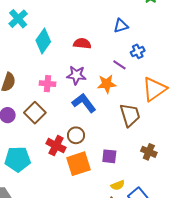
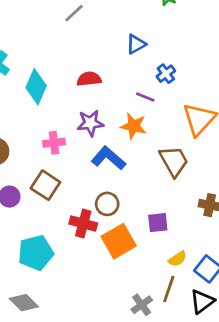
orange star: (107, 84) -> (134, 126), turned 30

